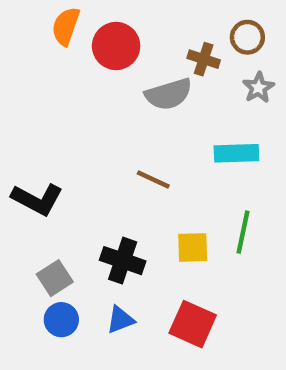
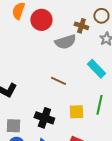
cyan rectangle: (236, 153) -> (96, 69), turned 48
gray square: (55, 278) -> (13, 126), turned 35

